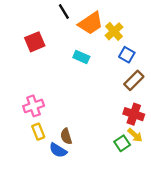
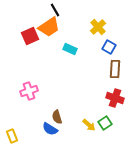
orange trapezoid: (91, 23) -> (49, 27), moved
brown rectangle: (134, 80) -> (115, 69), turned -42
yellow rectangle: (38, 132) -> (12, 136), moved
yellow arrow: (135, 135) -> (89, 125), moved

